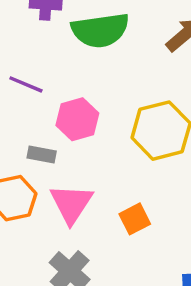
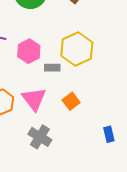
gray rectangle: (42, 155) -> (52, 68), moved

